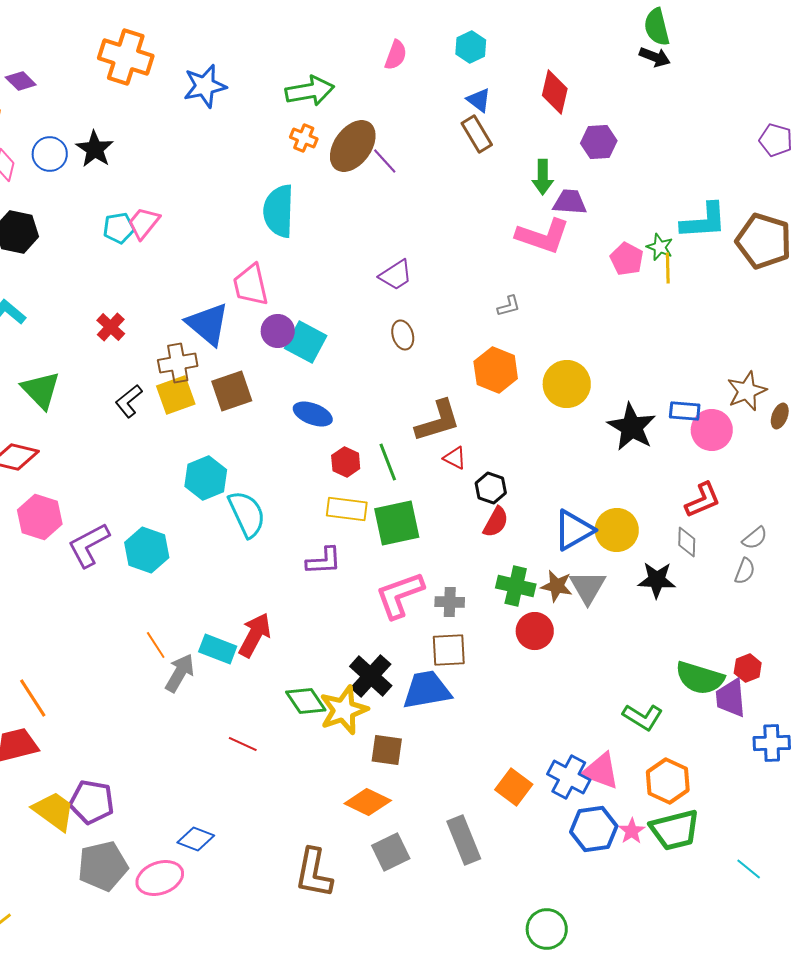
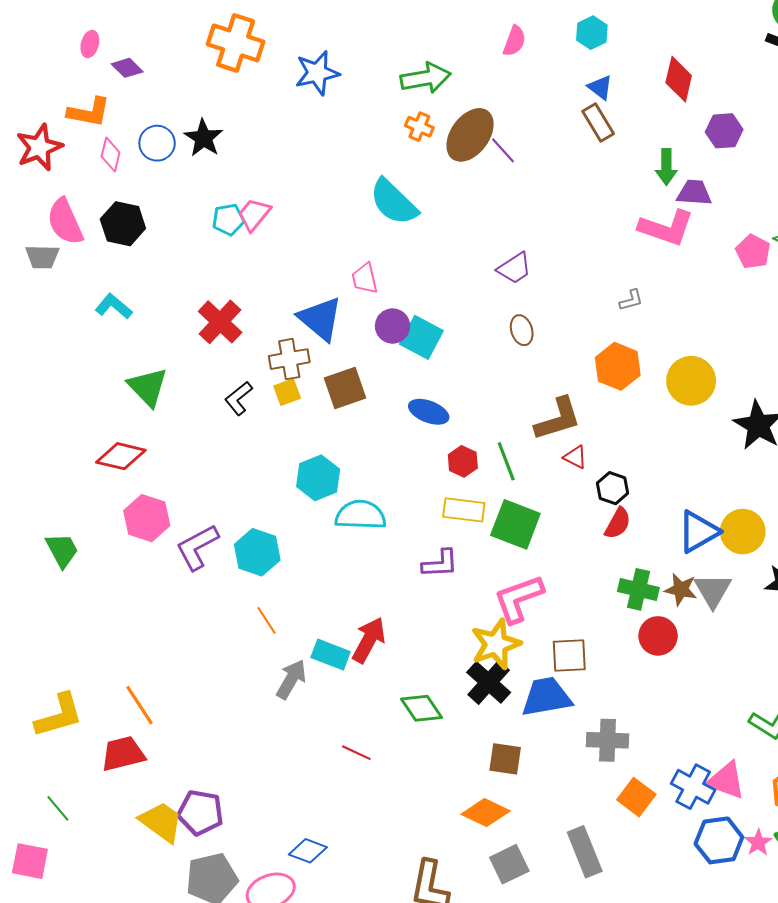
cyan semicircle: (279, 211) -> (394, 202), turned -48
pink trapezoid: (251, 285) -> (365, 278), size x0.7
red cross: (111, 327) -> (220, 322), size x1.5
yellow square: (176, 395) -> (287, 392), size x0.7
cyan semicircle: (247, 514) -> (361, 515), turned -63
green square: (397, 523) -> (515, 524), turned 33
gray cross: (450, 602) -> (607, 740), moved, size x1.4
orange line: (156, 645) -> (267, 620), moved
yellow star: (344, 710) -> (496, 644), moved

